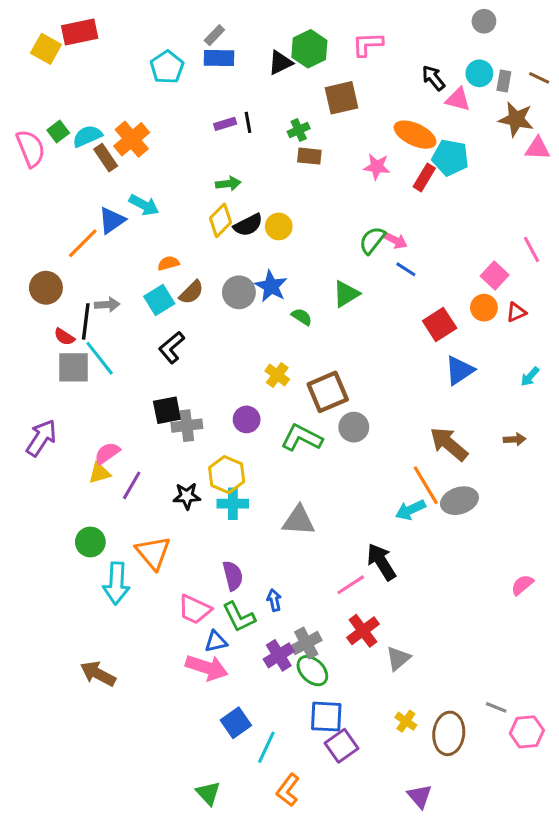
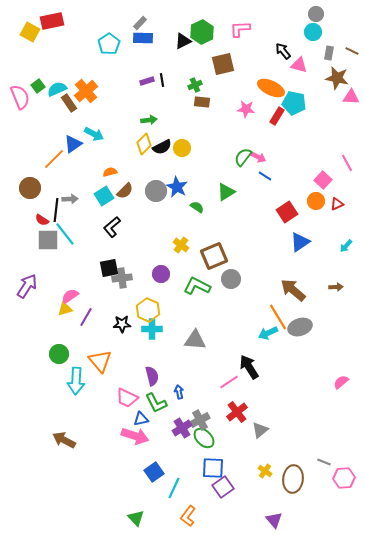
cyan circle: (479, 73) -> (313, 32), moved

